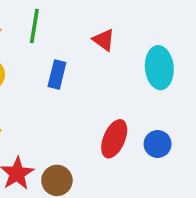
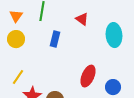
blue circle: (158, 144) -> (113, 87), moved

